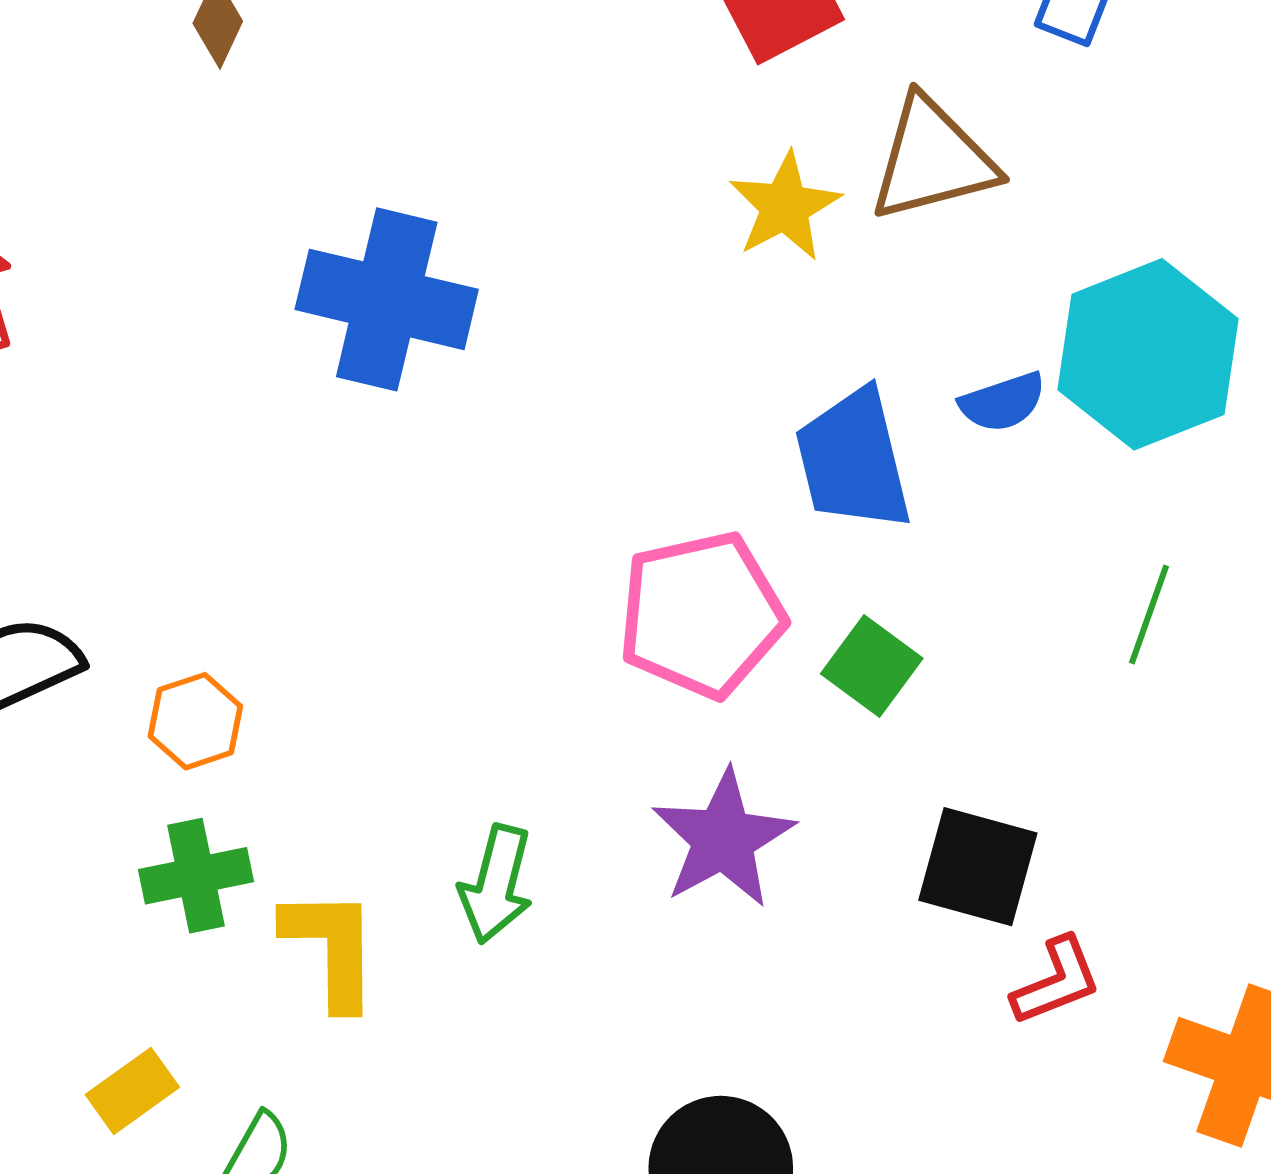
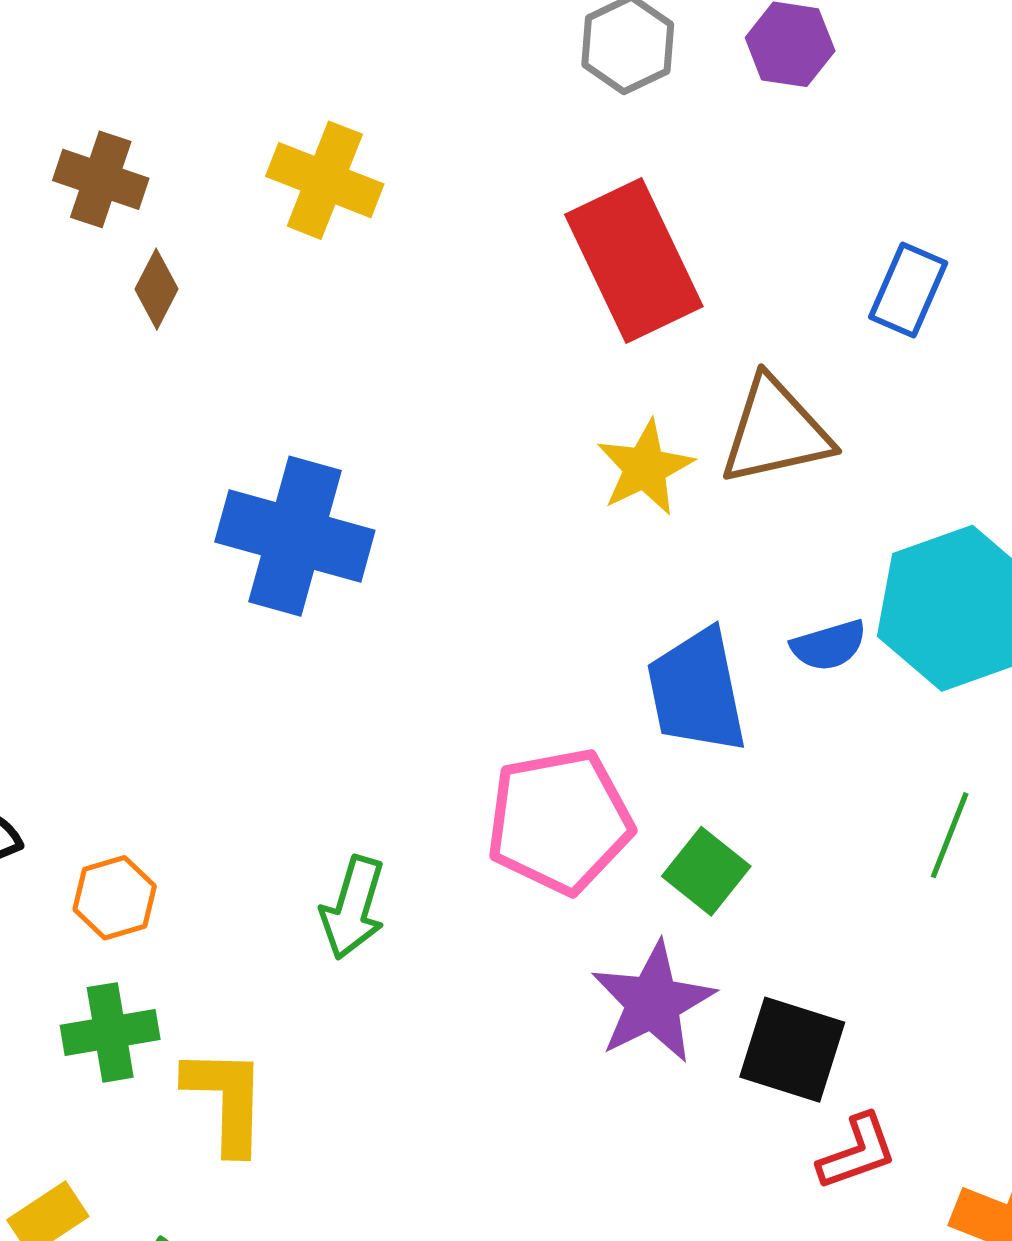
purple star: (723, 839) -> (653, 1002), moved
green arrow: (496, 884) -> (353, 908), moved

